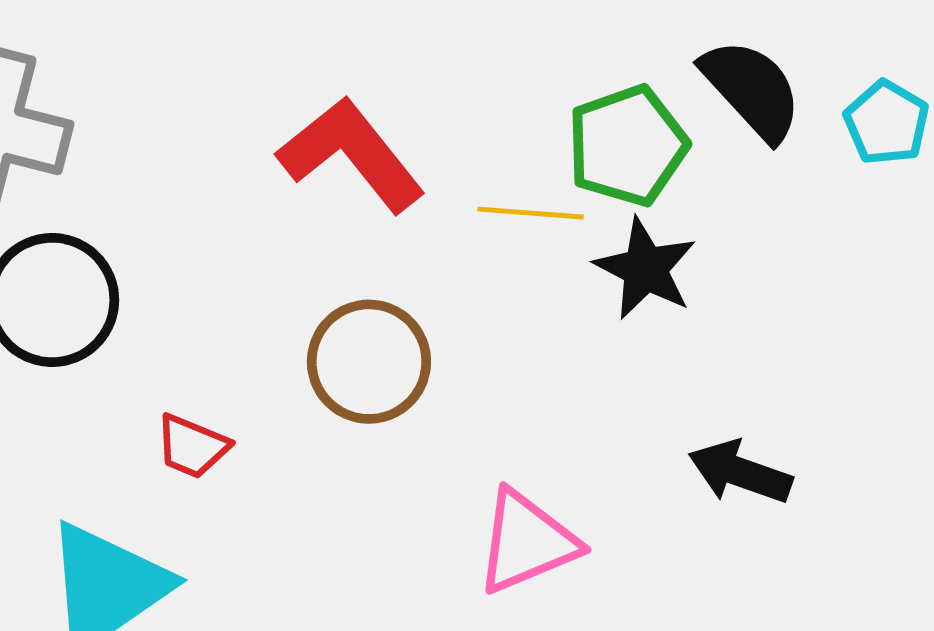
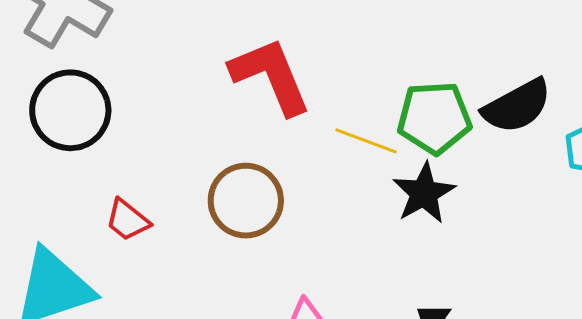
black semicircle: (752, 89) -> (517, 106), turned 88

